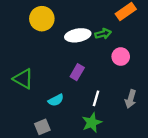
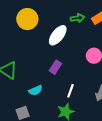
green arrow: (103, 34) -> (77, 18), moved
white ellipse: (78, 35) -> (58, 35), turned -45

